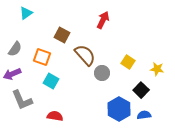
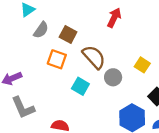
gray semicircle: (15, 49) -> (41, 30), moved
orange square: (42, 57) -> (57, 59), moved
cyan square: (51, 81) -> (80, 86), moved

